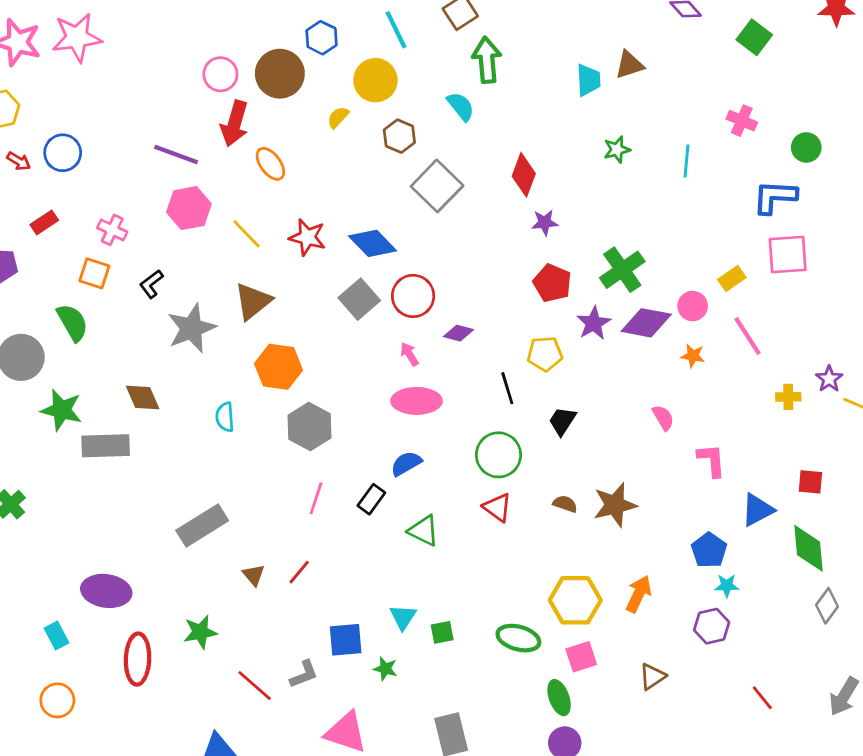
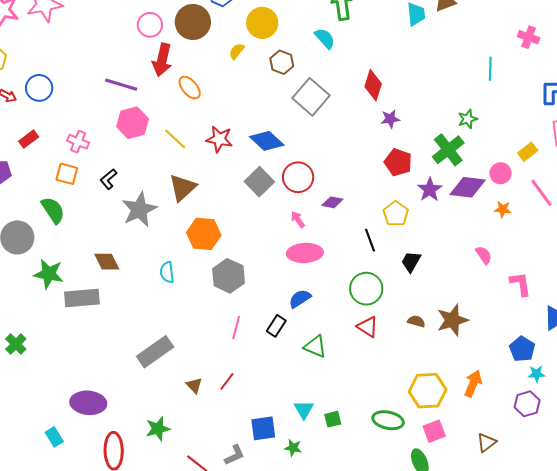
green star: (617, 150) -> (468, 119), moved
yellow pentagon: (545, 354) -> (396, 214), turned -30

